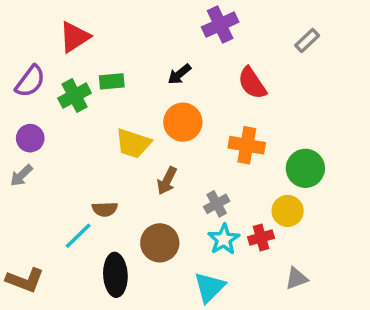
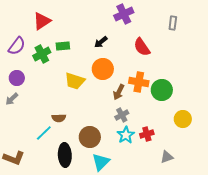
gray rectangle: (307, 40) -> (173, 23), turned -40
green circle: (305, 168) -> (162, 90), moved
brown arrow: (167, 181) -> (119, 92), moved
yellow circle: (288, 211) -> (183, 119), moved
cyan triangle: (209, 287) -> (101, 162), moved

